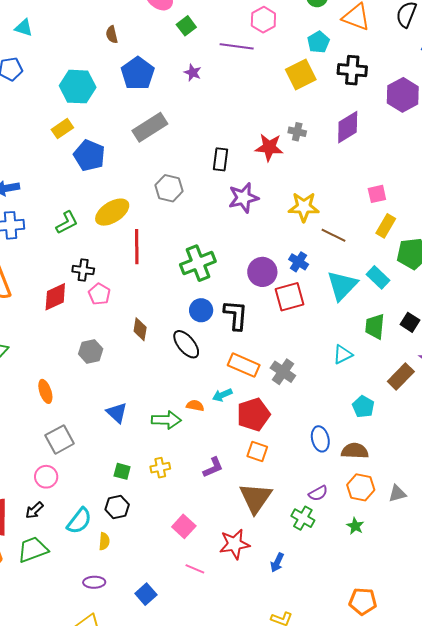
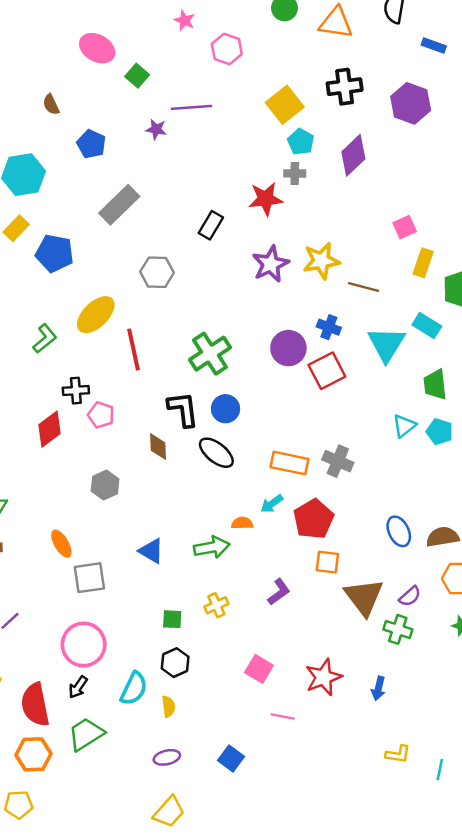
cyan pentagon: (318, 42) -> (301, 142), moved
purple line: (237, 46) -> (192, 107), moved
blue pentagon: (138, 73) -> (91, 144), size x0.7
black rectangle: (221, 159) -> (211, 225), turned 35
purple star: (243, 198) -> (271, 264), moved
black L-shape: (236, 315) -> (183, 409), moved
cyan pentagon: (363, 407) -> (440, 432), moved
gray square: (60, 439) -> (89, 578), moved, turned 32
pink circle: (46, 477) -> (84, 645), size x1.6
brown triangle: (256, 498) -> (364, 597), moved

